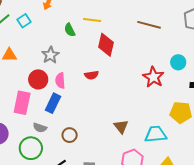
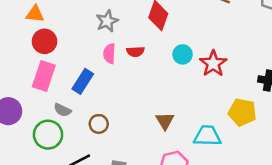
gray star: (50, 55) -> (107, 21), moved
cyan circle: (178, 62) -> (183, 54), moved
red circle: (38, 79) -> (44, 41), moved
pink semicircle: (60, 81) -> (109, 54), moved

